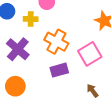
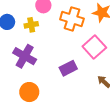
orange cross: (56, 42) -> (72, 19), moved

